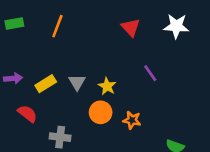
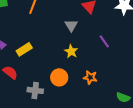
gray triangle: (77, 82) -> (71, 25), moved
orange circle: (101, 112) -> (59, 77), moved

